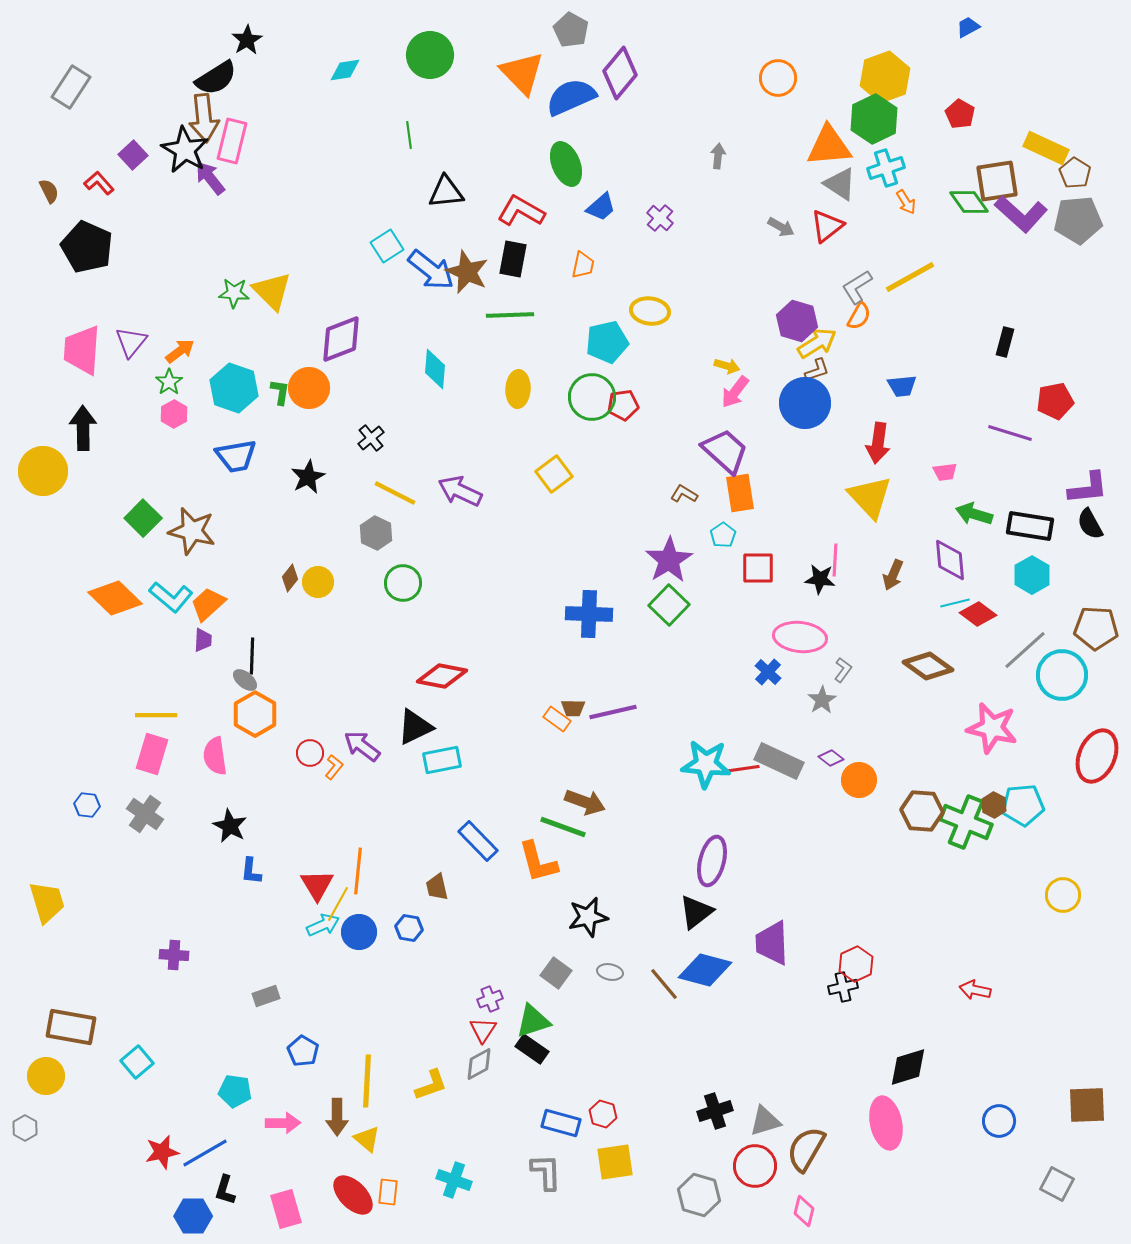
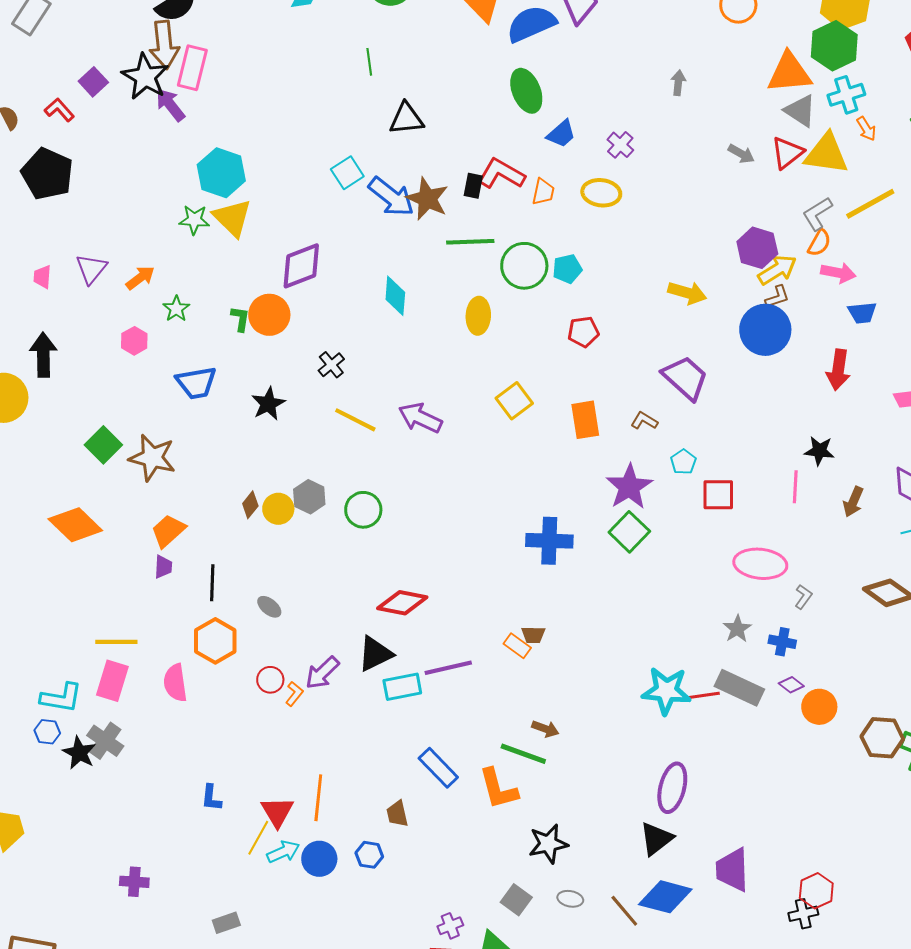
red L-shape: (521, 211) -> (501, 174), moved
black rectangle: (513, 259) -> (473, 186), size x0.7
yellow ellipse: (650, 311) -> (601, 193), moved
cyan pentagon: (607, 342) -> (567, 269), size x0.7
pink trapezoid: (82, 350) -> (42, 277), size x0.5
yellow arrow: (727, 366) -> (687, 293), size x1.5
green star: (169, 382) -> (176, 309), moved
cyan hexagon: (234, 388) -> (221, 173), moved
pink arrow: (735, 392) -> (838, 273), moved, turned -116
green circle: (592, 397) -> (524, 266), moved
orange rectangle: (740, 493) -> (585, 420), moved
yellow triangle: (870, 497) -> (826, 154), moved, turned -39
gray hexagon: (376, 533) -> (309, 497), moved
black star: (820, 579) -> (819, 451), moved
cyan L-shape: (171, 597) -> (61, 698), moved, turned -30
blue cross: (768, 672) -> (782, 642), moved, turned -32
gray ellipse: (245, 680) -> (269, 607), moved
gray star: (822, 700) -> (737, 629), moved
purple line: (613, 712) -> (448, 668), moved
purple arrow: (362, 746) -> (322, 673), turned -81
brown arrow: (585, 802) -> (545, 729), size x0.7
black star: (230, 826) -> (79, 753), moved
yellow line: (338, 904) -> (258, 838), moved

